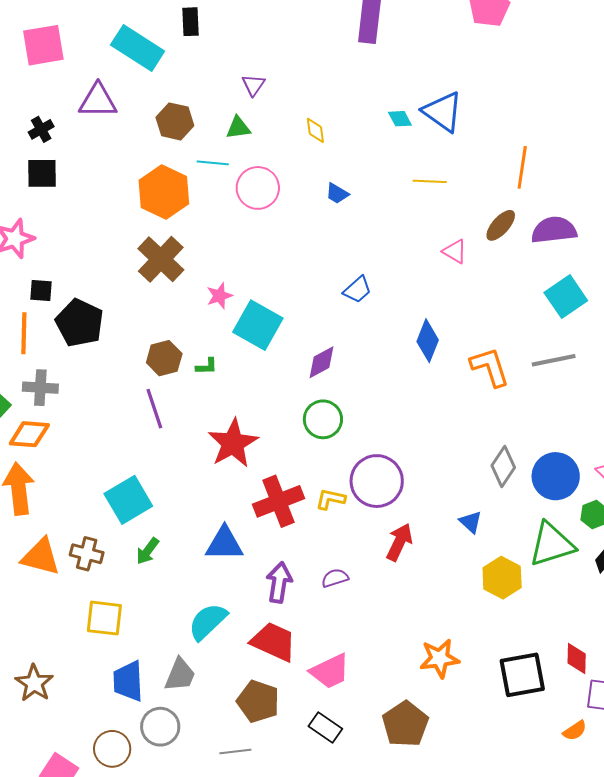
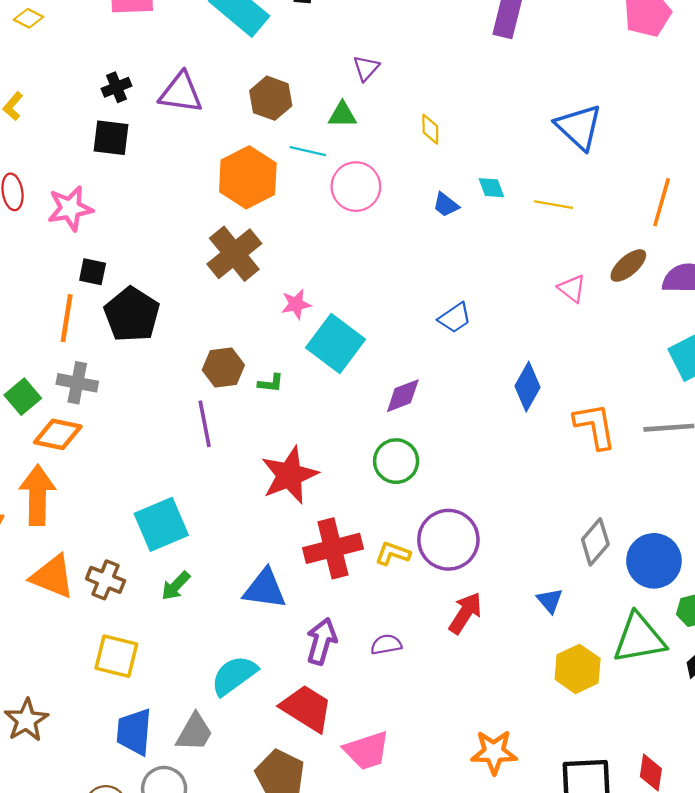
purple triangle: (98, 101) -> (181, 93), moved
cyan diamond: (400, 119) -> (491, 188), moved

